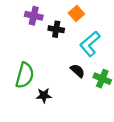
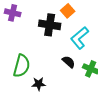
purple cross: (34, 16) -> (13, 13), moved
black cross: (56, 29) -> (50, 25), size x1.5

